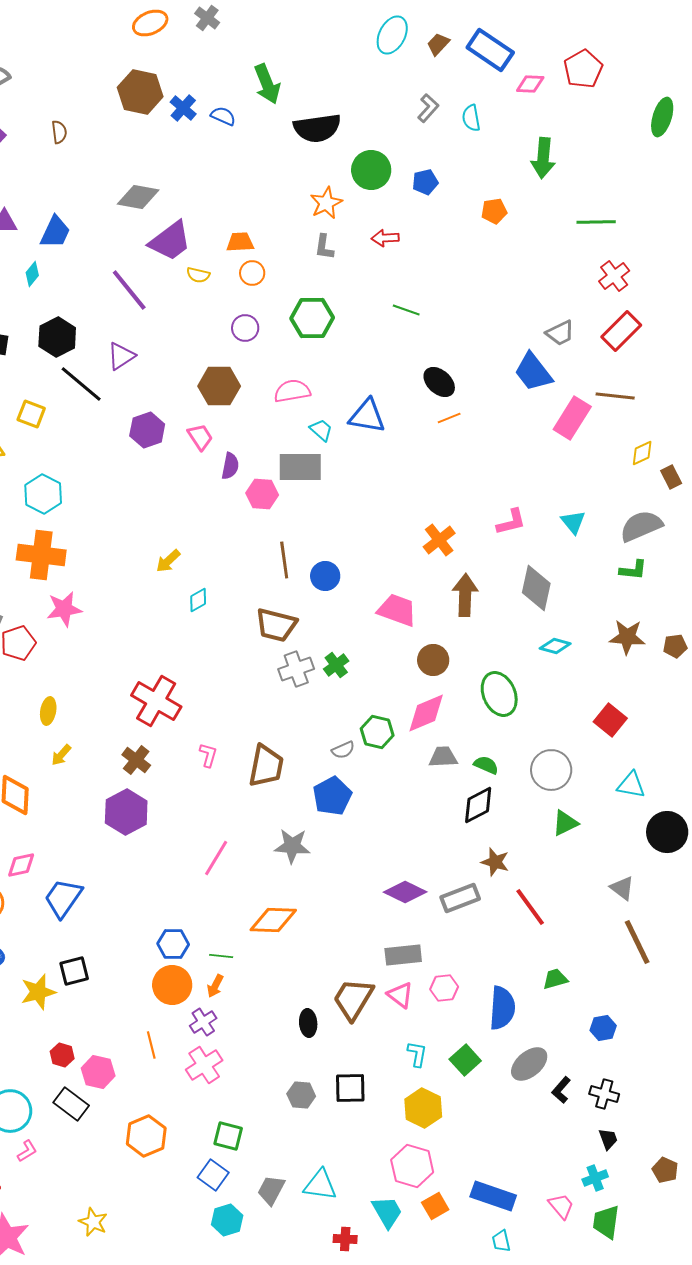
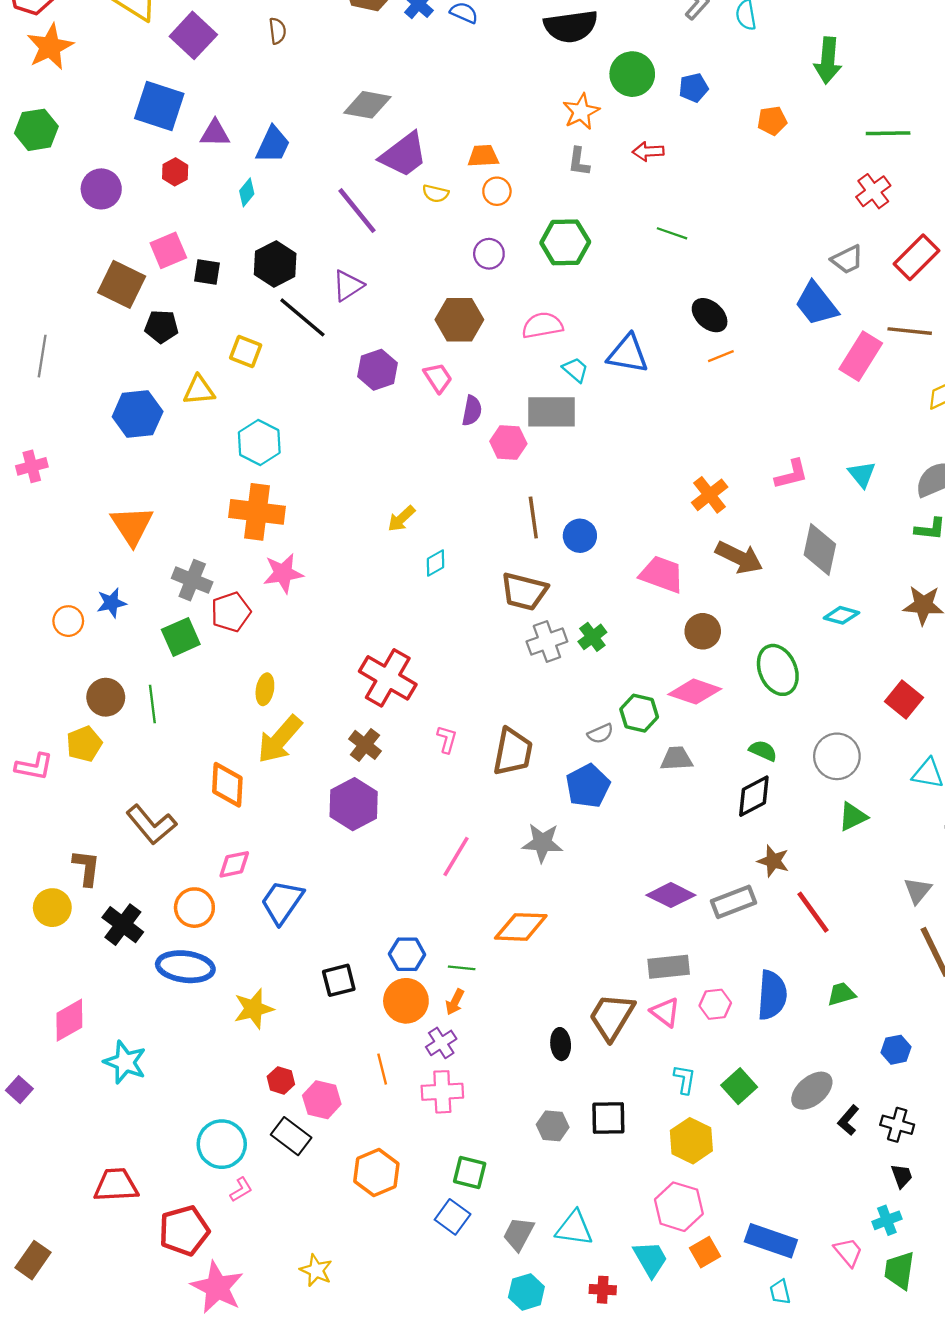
red cross: (614, 276) -> (873, 191), moved
brown arrow: (465, 595) -> (739, 557), turned 114
pink diamond: (426, 713) -> (695, 692), turned 42
yellow arrow: (61, 755) -> (280, 739), size x2.0
gray trapezoid: (443, 757) -> (677, 759), moved
gray triangle: (622, 888) -> (918, 891), turned 32
black square: (74, 971) -> (339, 980), moved
blue semicircle: (502, 1008) -> (772, 995), moved
pink cross: (204, 1065) -> (442, 1092), turned 30
cyan hexagon: (227, 1220) -> (526, 1292), moved

